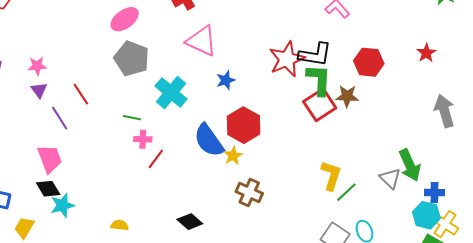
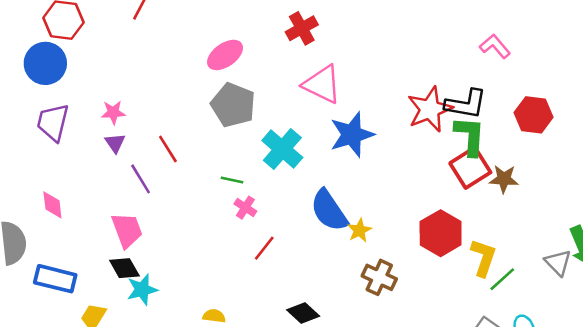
blue star: (226, 80) -> (352, 135), size x1.8
brown star: (347, 96) -> (504, 179), moved
red hexagon: (244, 125) -> (441, 233), moved
pink cross: (143, 139) -> (245, 208), turned 30
red line: (156, 159) -> (264, 248), moved

